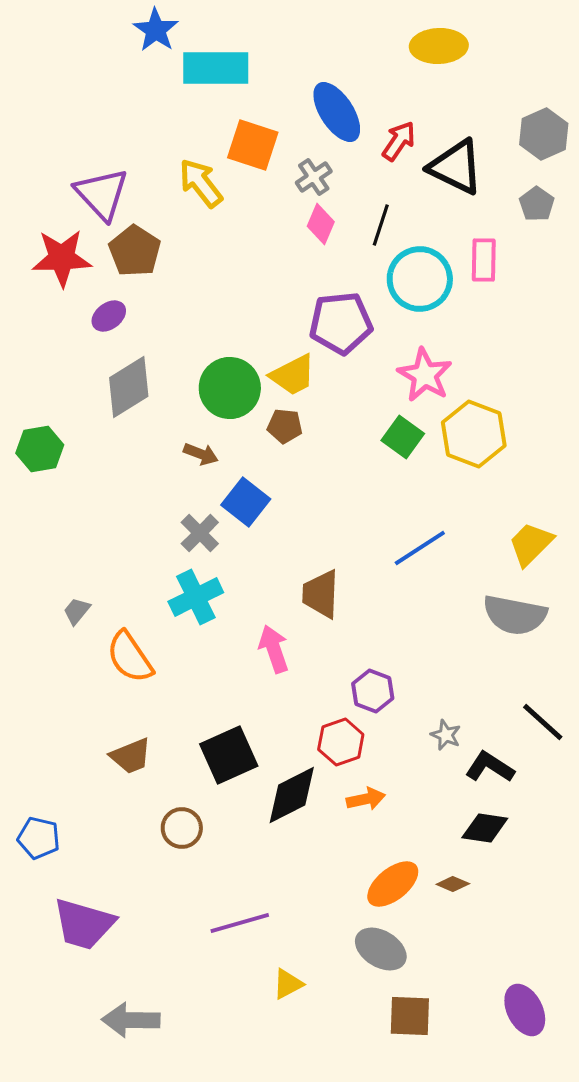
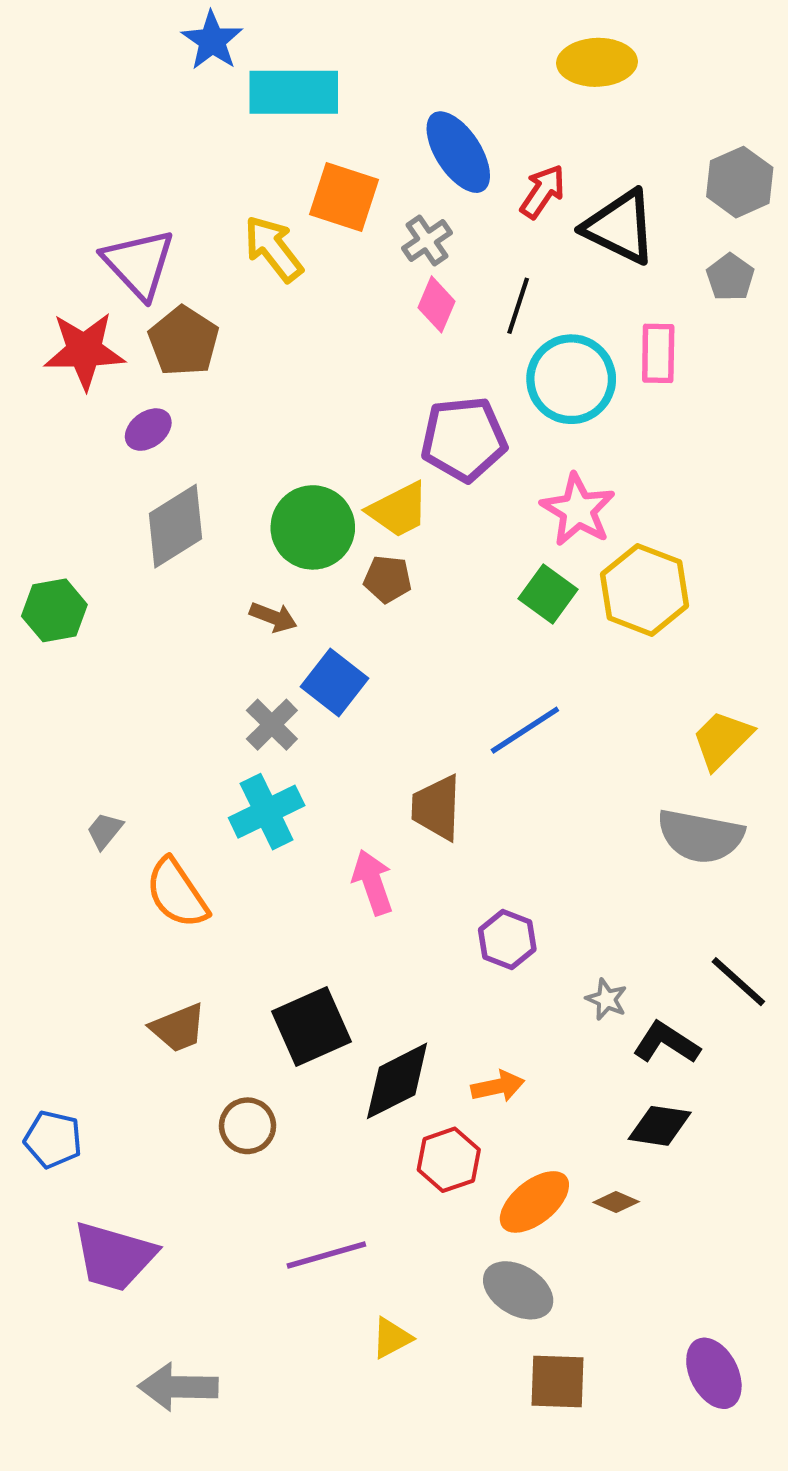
blue line: (420, 548) -> (525, 730), moved
red hexagon: (341, 742) -> (449, 1160), moved

